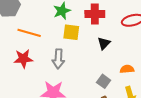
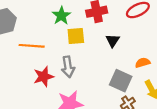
red star: (23, 59) -> (43, 77), moved
gray square: (104, 81) -> (121, 81), size x1.5

